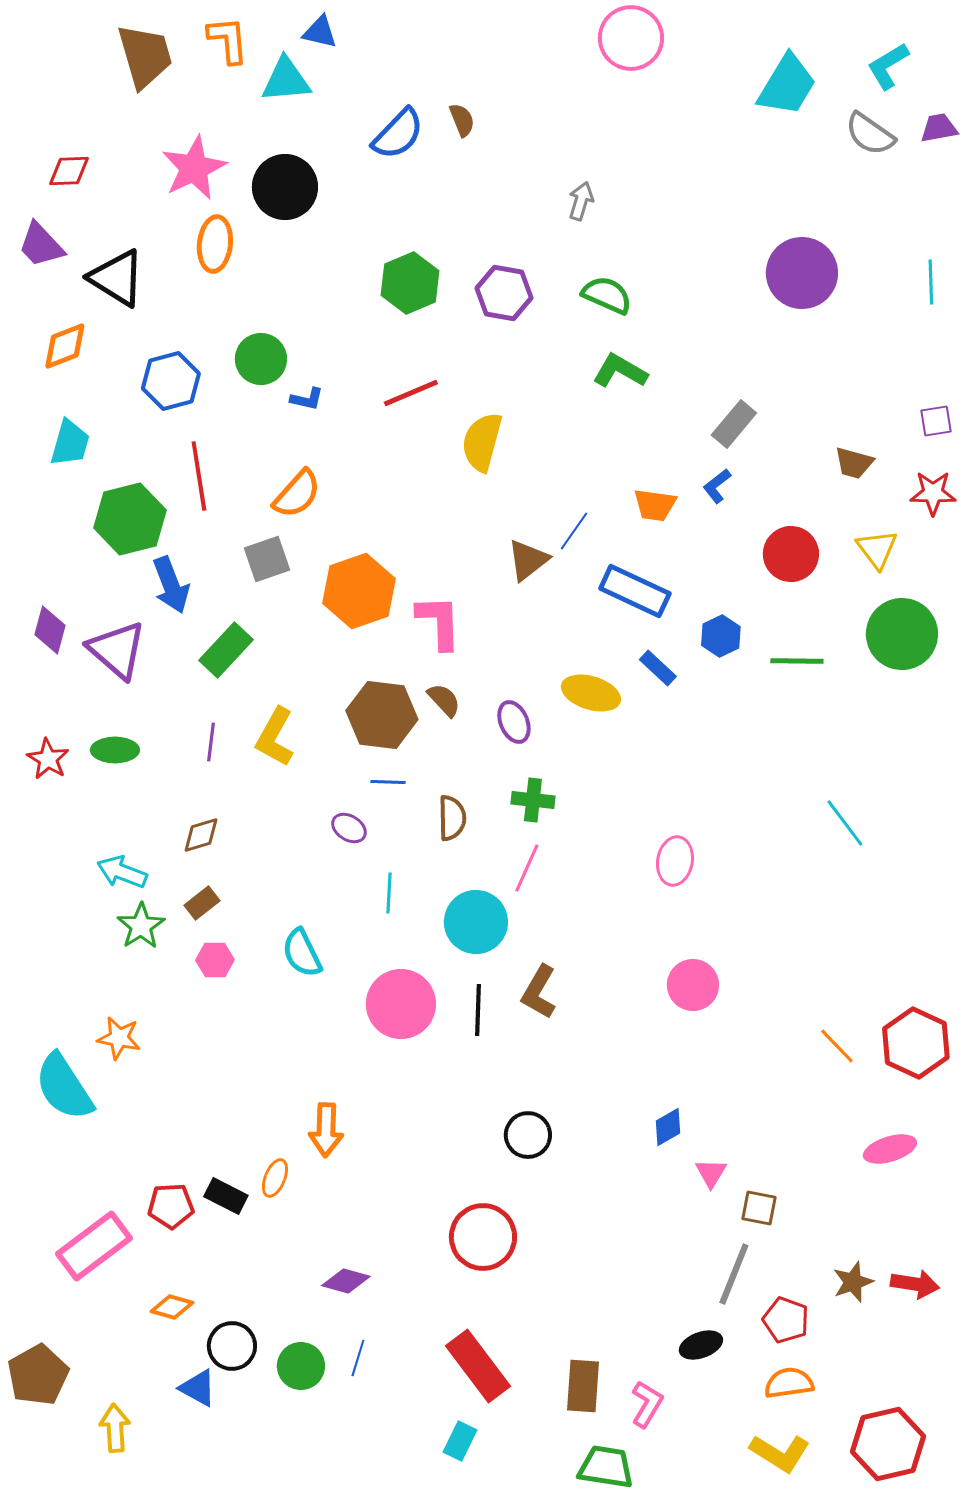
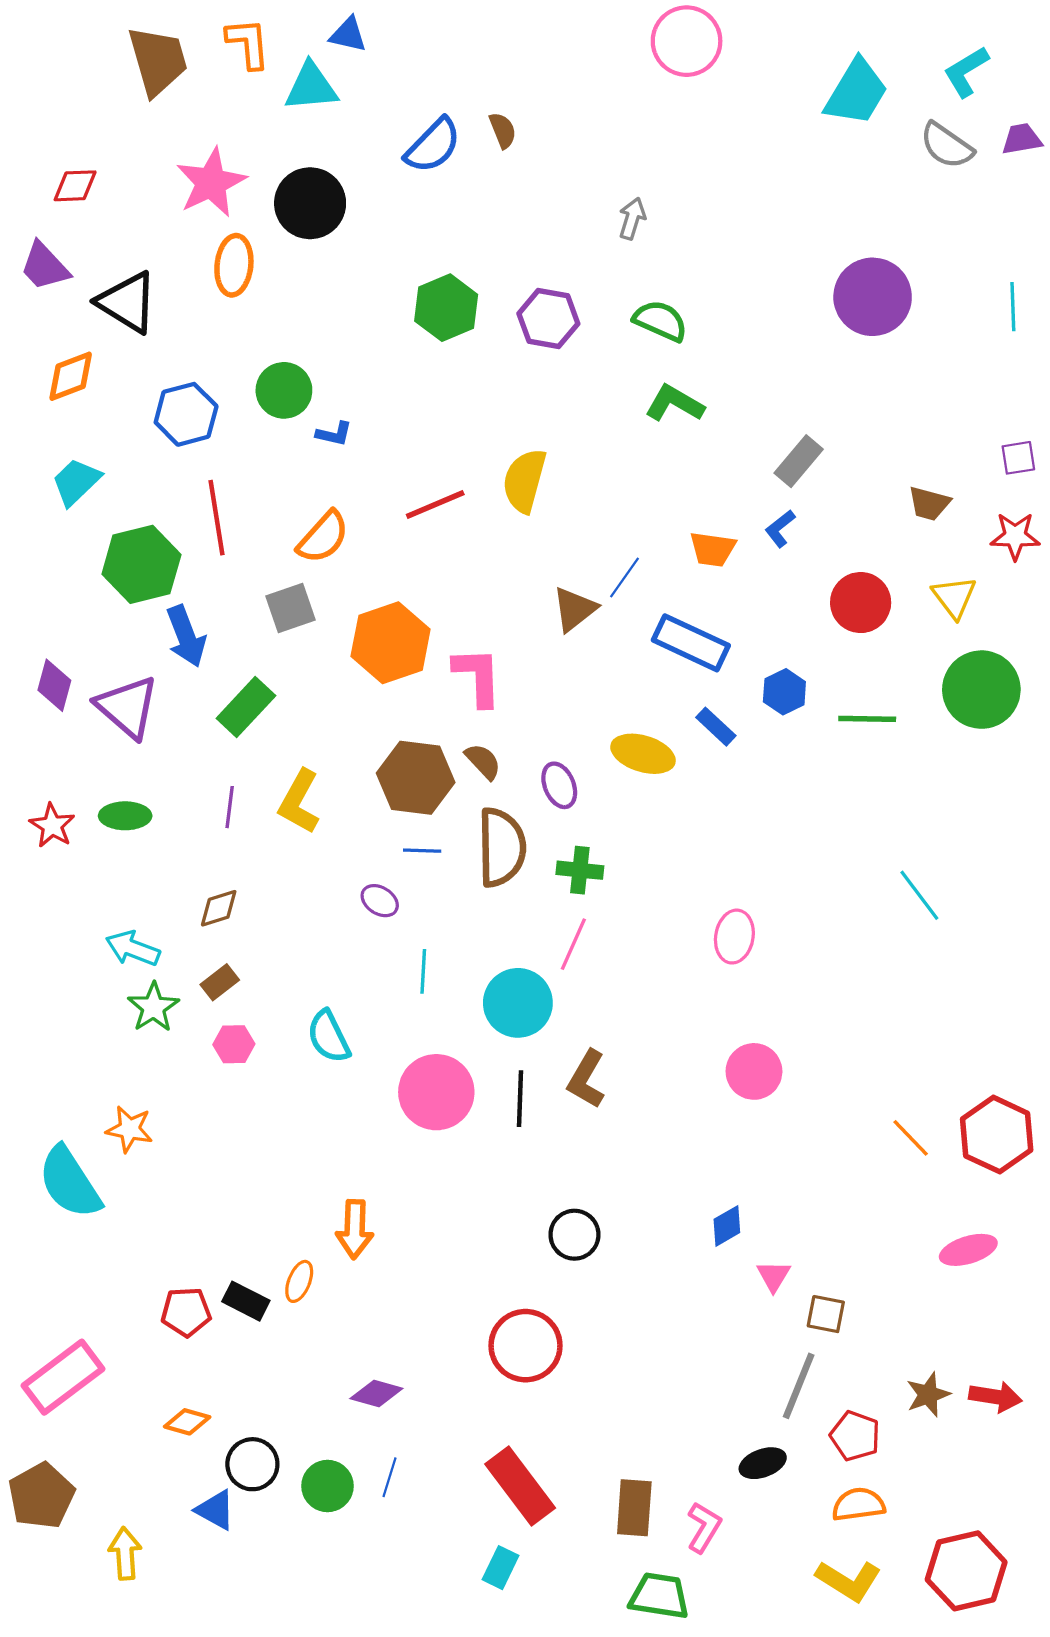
red line: (411, 393) -> (435, 505), moved
cyan trapezoid: (70, 443) -> (76, 482), turned -150
brown semicircle: (452, 818) -> (502, 847), moved, size x1.6
pink rectangle: (94, 1246) -> (63, 1377), moved

